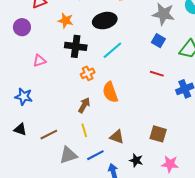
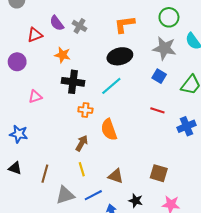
black ellipse: (105, 21) -> (120, 56), moved
orange cross: (88, 73) -> (85, 110), turned 32
brown line: (49, 135) -> (45, 174), turned -48

